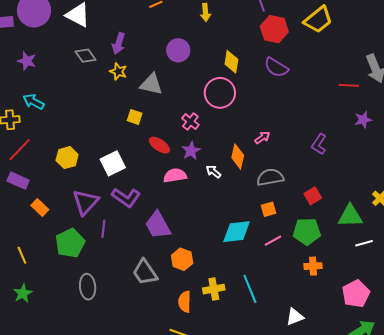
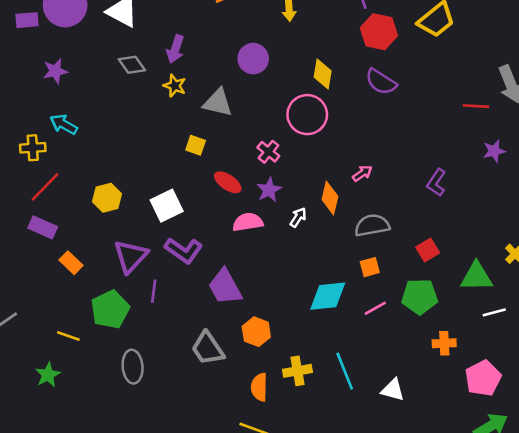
purple star: (27, 61) -> (55, 71), turned -30
white arrow: (213, 172) -> (298, 217), turned 84
yellow line: (22, 255) -> (68, 336), moved, turned -48
orange cross: (313, 266) -> (444, 343), moved
white triangle: (295, 317) -> (393, 390), moved, turned 36

